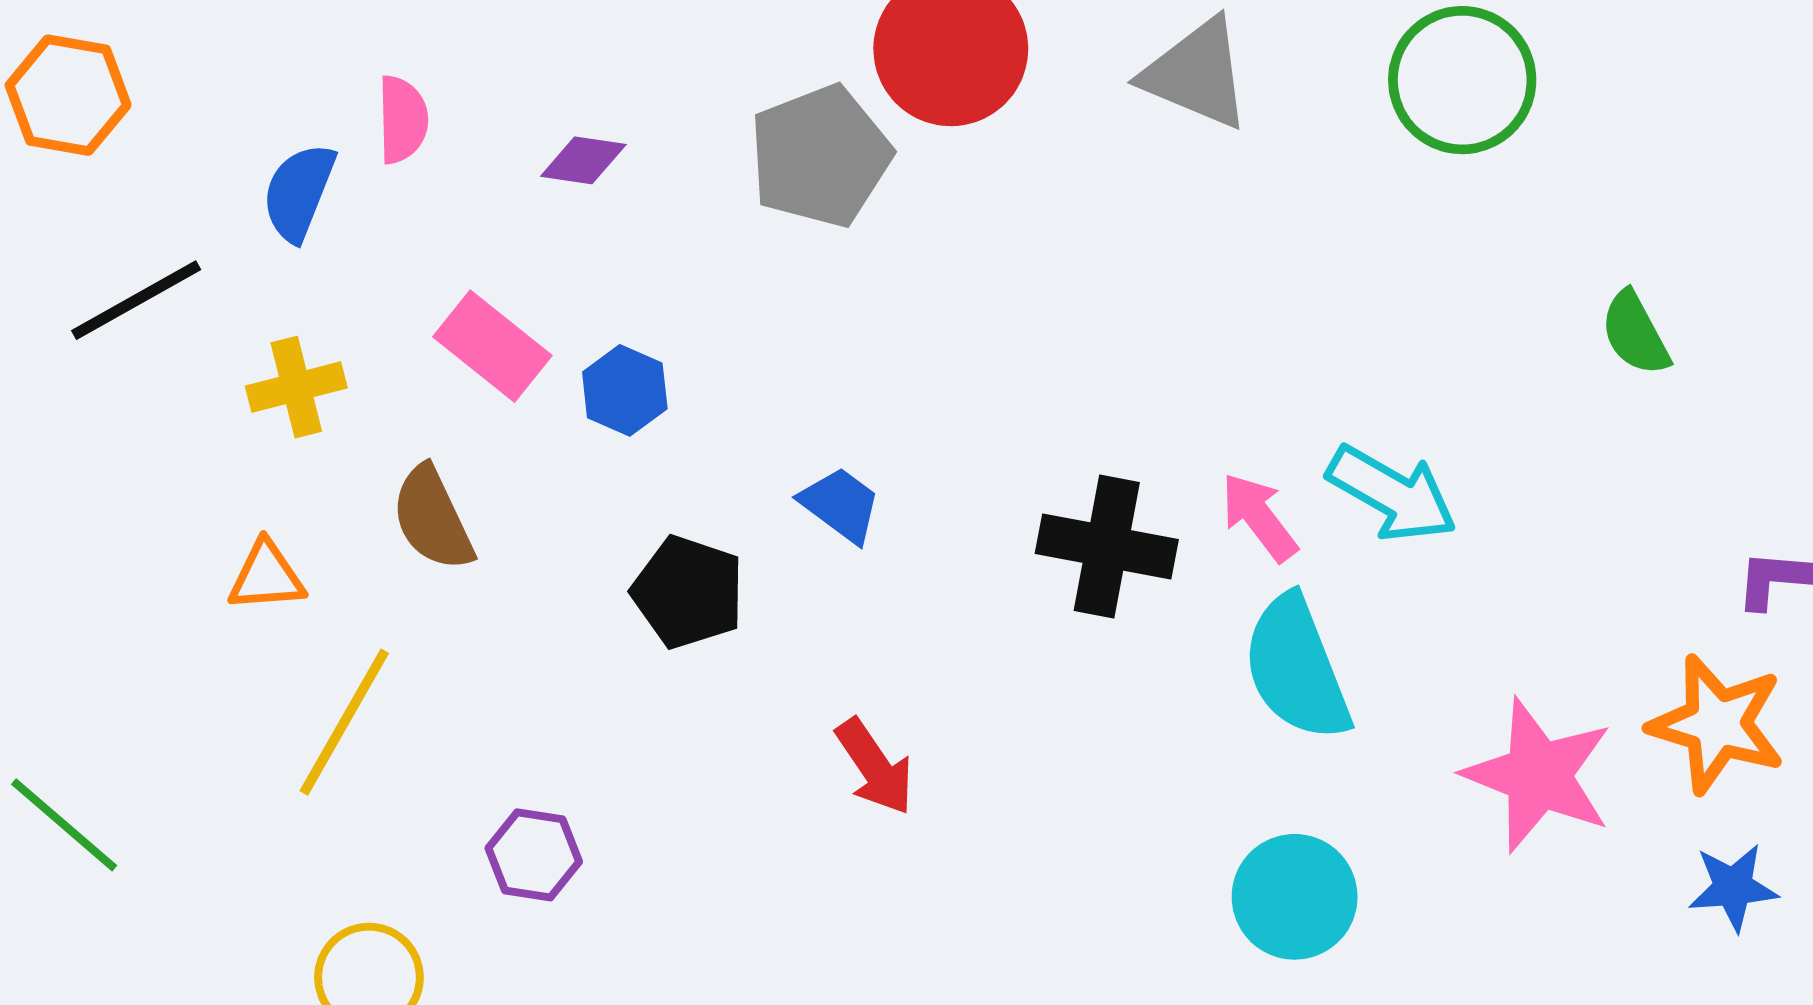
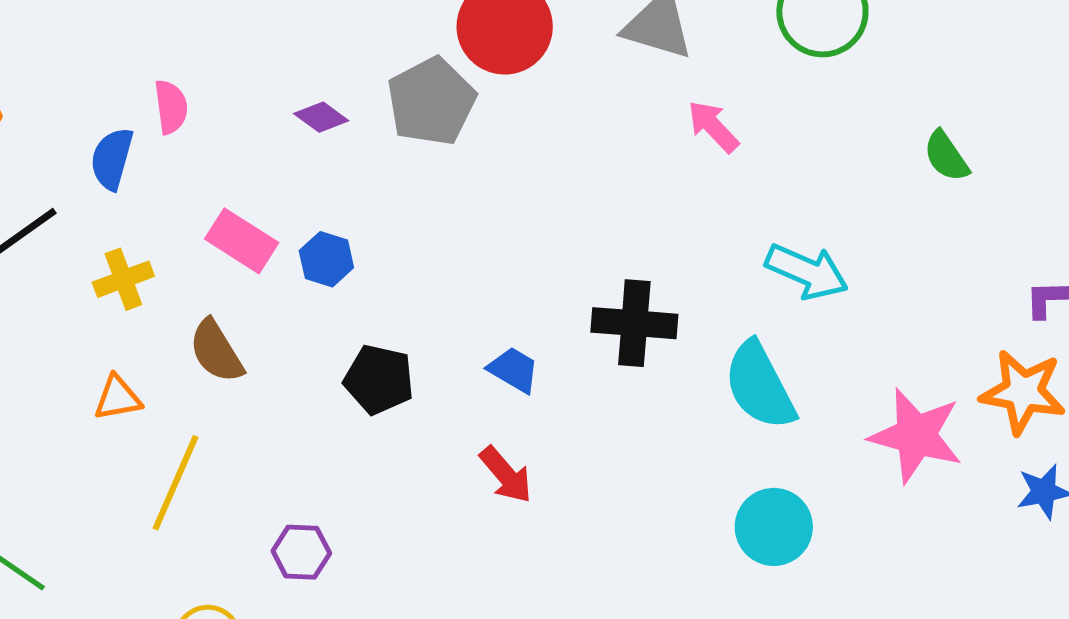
purple diamond: (583, 160) -> (321, 117), moved, turned 34
blue trapezoid: (841, 505) -> (514, 370), moved
pink arrow: (1259, 517) -> (713, 126), moved

